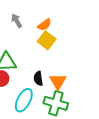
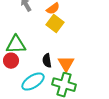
cyan ellipse: (24, 100) -> (33, 82), turned 30

